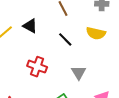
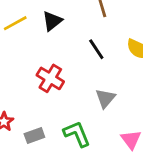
black triangle: (30, 26) -> (52, 21), turned 42

